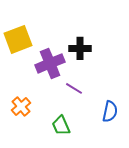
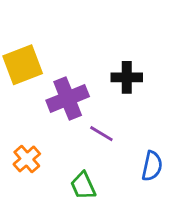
black cross: (80, 48) -> (127, 77), moved

